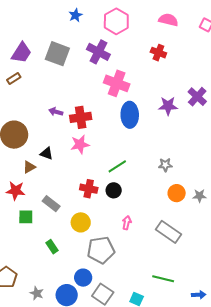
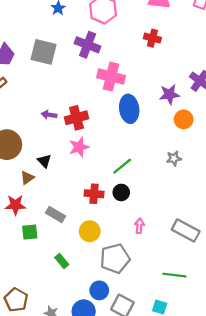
black triangle: (47, 153) -> (44, 161), turned 32
orange circle: (177, 193) -> (184, 119), moved
green line: (163, 279) -> (174, 275), moved

